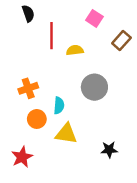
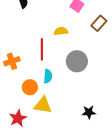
red line: (52, 36) -> (42, 49), moved
orange cross: (28, 88) -> (12, 61), moved
yellow triangle: (66, 134) -> (43, 105), moved

